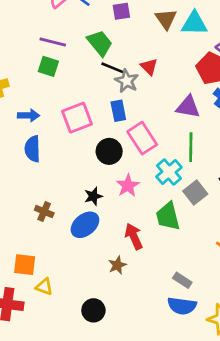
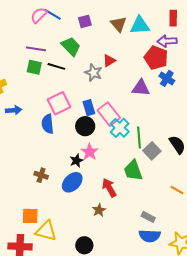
red triangle: (149, 67) -> (109, 61), turned 48
black line: (113, 68) -> (56, 66), moved
blue rectangle: (118, 111) -> (89, 108), moved
blue arrow: (29, 115) -> (14, 110), moved
green line: (191, 147) -> (139, 137), moved
blue semicircle: (32, 149) -> (48, 124), moved
cyan cross: (169, 172) -> (120, 128), moved
pink star: (128, 186) -> (89, 152), moved
yellow triangle: (44, 287) -> (46, 231), size x1.6

